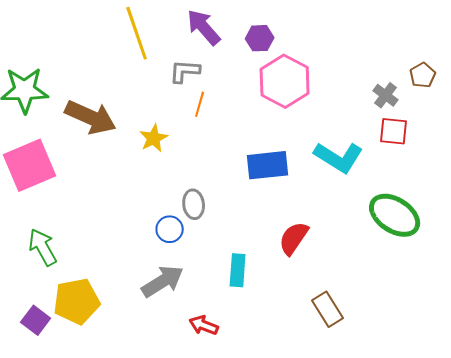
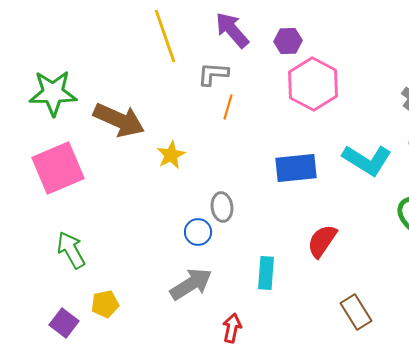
yellow star: (154, 138) -> (171, 155), moved
yellow pentagon: (77, 301) -> (105, 304), size x0.6
red arrow: (204, 325) -> (232, 328), turned 80

